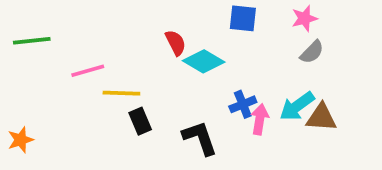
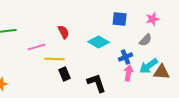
red semicircle: (176, 43) -> (64, 32), moved
gray semicircle: (312, 52) -> (146, 40), moved
blue cross: (243, 104) -> (126, 57), moved

